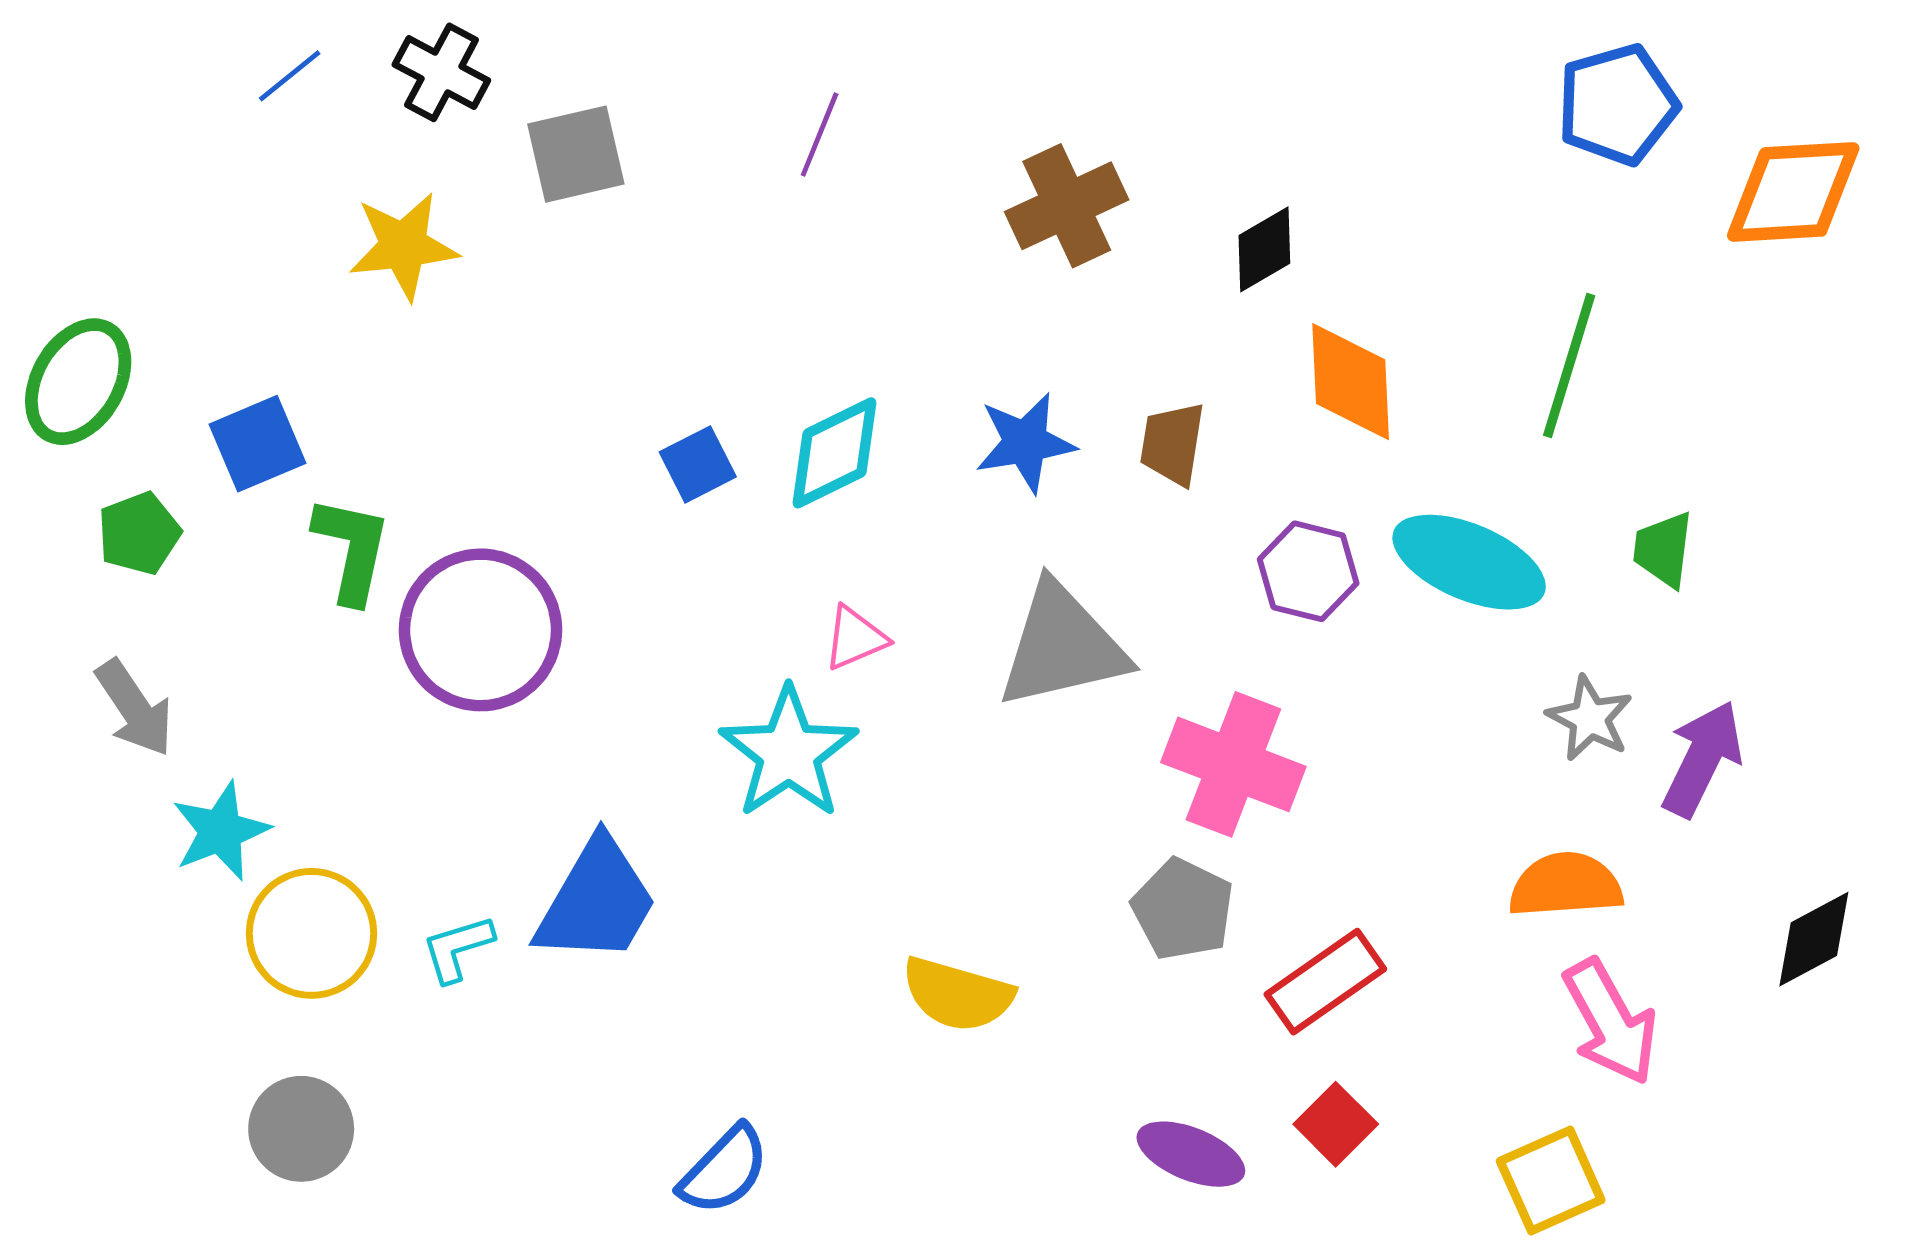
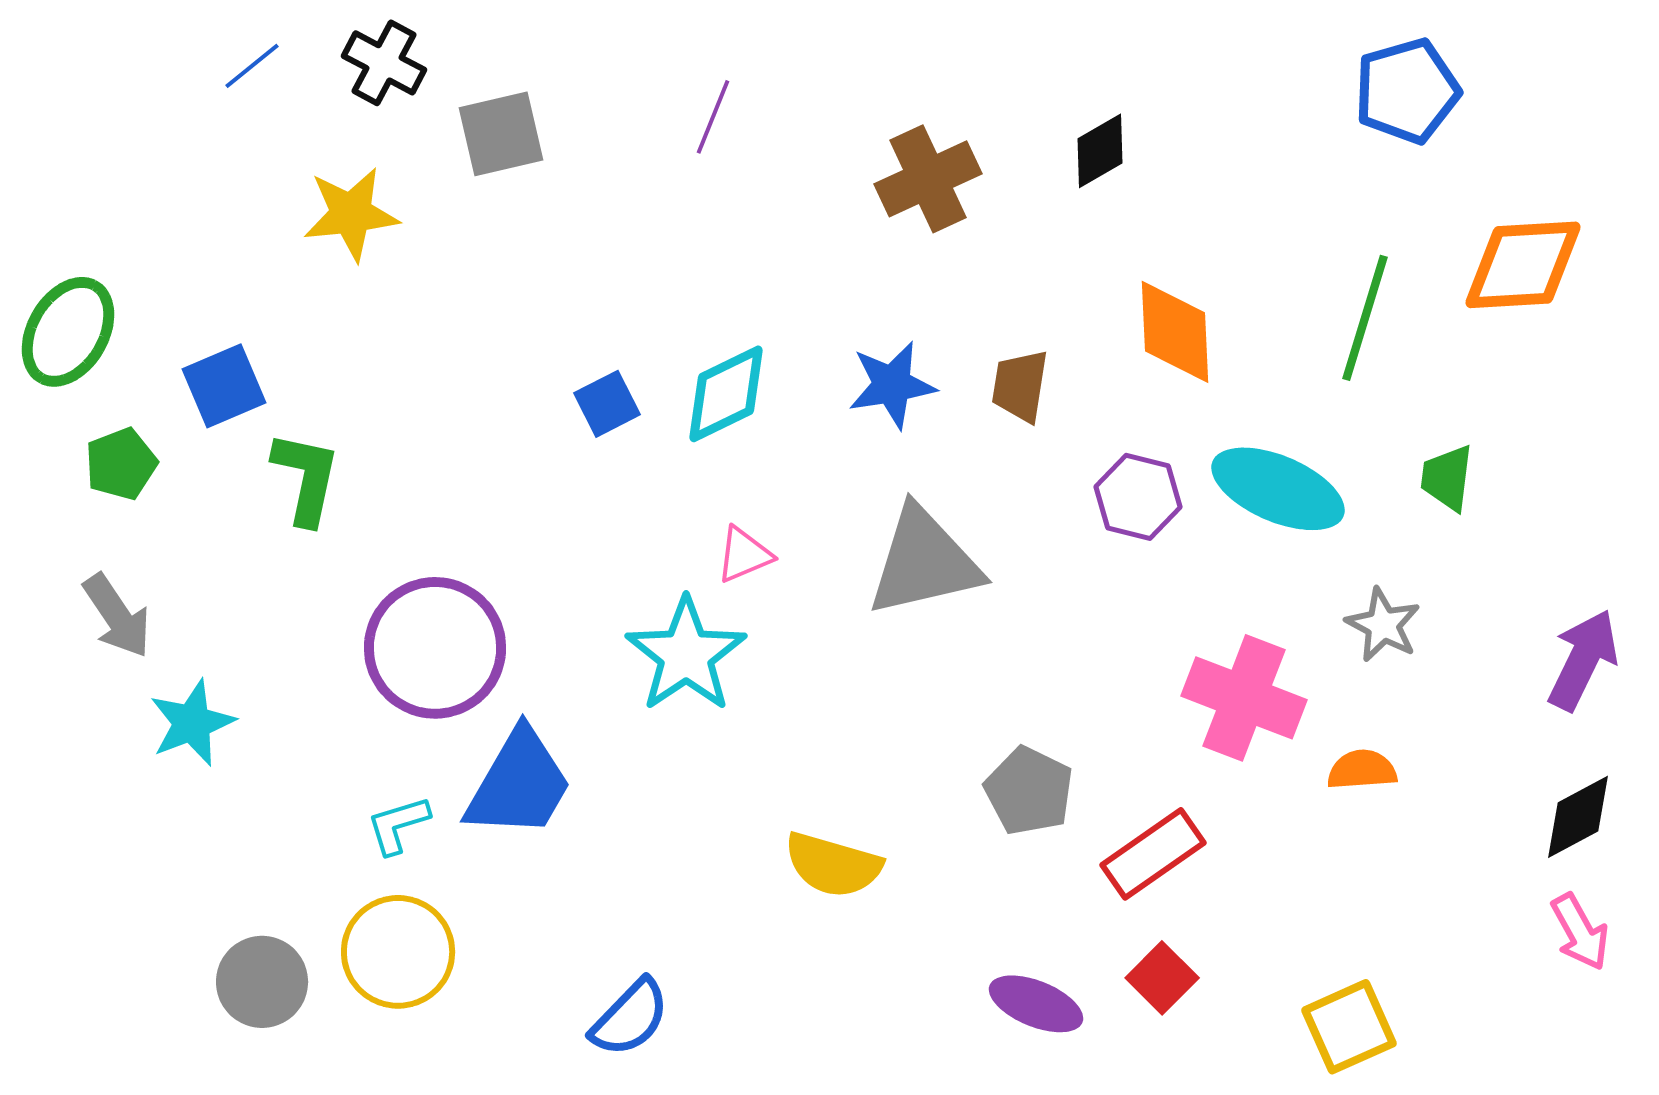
orange diamond: (1793, 192) -> (1523, 265), moved
black diamond: (1264, 249) -> (1100, 151), moved
purple circle: (480, 630) -> (435, 648), moved
purple arrow: (1702, 759) -> (1583, 660), moved
pink cross: (1233, 764) -> (1244, 698), moved
orange semicircle: (1566, 885) -> (1362, 770), size x0.7
yellow circle: (312, 933) -> (398, 952), moved
pink arrow: (1610, 1022) -> (1580, 932), moved, size x0.7

